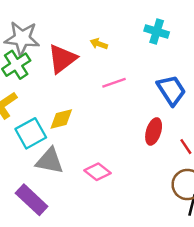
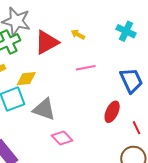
yellow diamond: (61, 119) -> (26, 79), moved
gray triangle: (50, 161) -> (44, 109), moved

